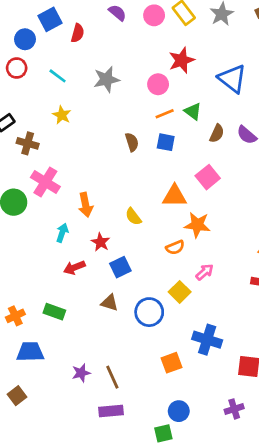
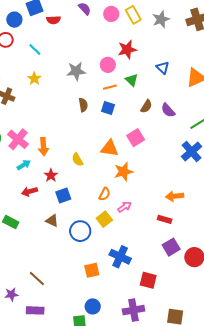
red semicircle: (78, 33) -> (53, 20), turned 64
gray star: (106, 79) -> (76, 71), moved
blue triangle: (232, 79) -> (163, 68), size x0.6
green triangle: (193, 111) -> (132, 80), moved
pink cross: (45, 182) -> (18, 139), moved
orange star: (197, 225) -> (124, 172), turned -30
cyan arrow: (62, 233) -> (24, 165), turned 32
orange semicircle: (175, 247) -> (105, 194), moved, turned -48
purple star: (81, 373) -> (11, 294), moved
brown line: (112, 377) -> (37, 278), moved, turned -30
purple cross: (234, 409) -> (134, 310), size x1.5
purple rectangle: (111, 411) -> (35, 310), moved

